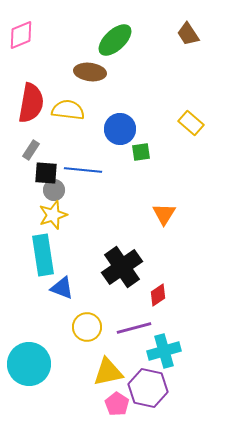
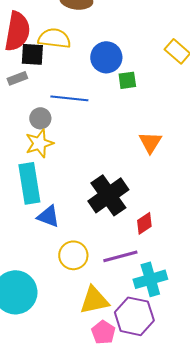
gray rectangle: (31, 150) -> (17, 78), turned 36
black square: (46, 173) -> (32, 54), moved

